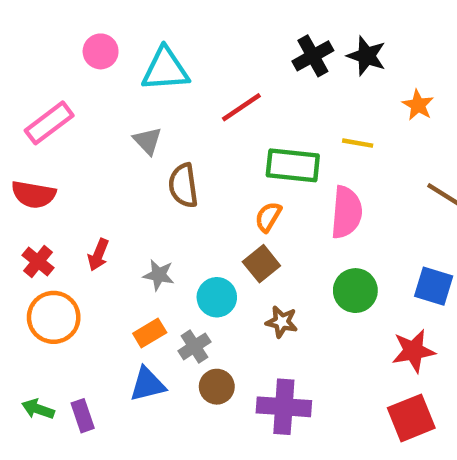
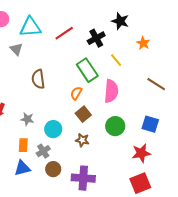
black cross: (313, 56) -> (96, 38), moved
red line: (241, 107) -> (64, 33), moved
gray triangle: (148, 141) -> (16, 49), moved
yellow line: (358, 143) -> (116, 60), turned 40
green rectangle: (293, 165) -> (87, 70), turned 50
brown square: (261, 264) -> (83, 114), moved
orange rectangle: (150, 333) -> (23, 145), turned -56

